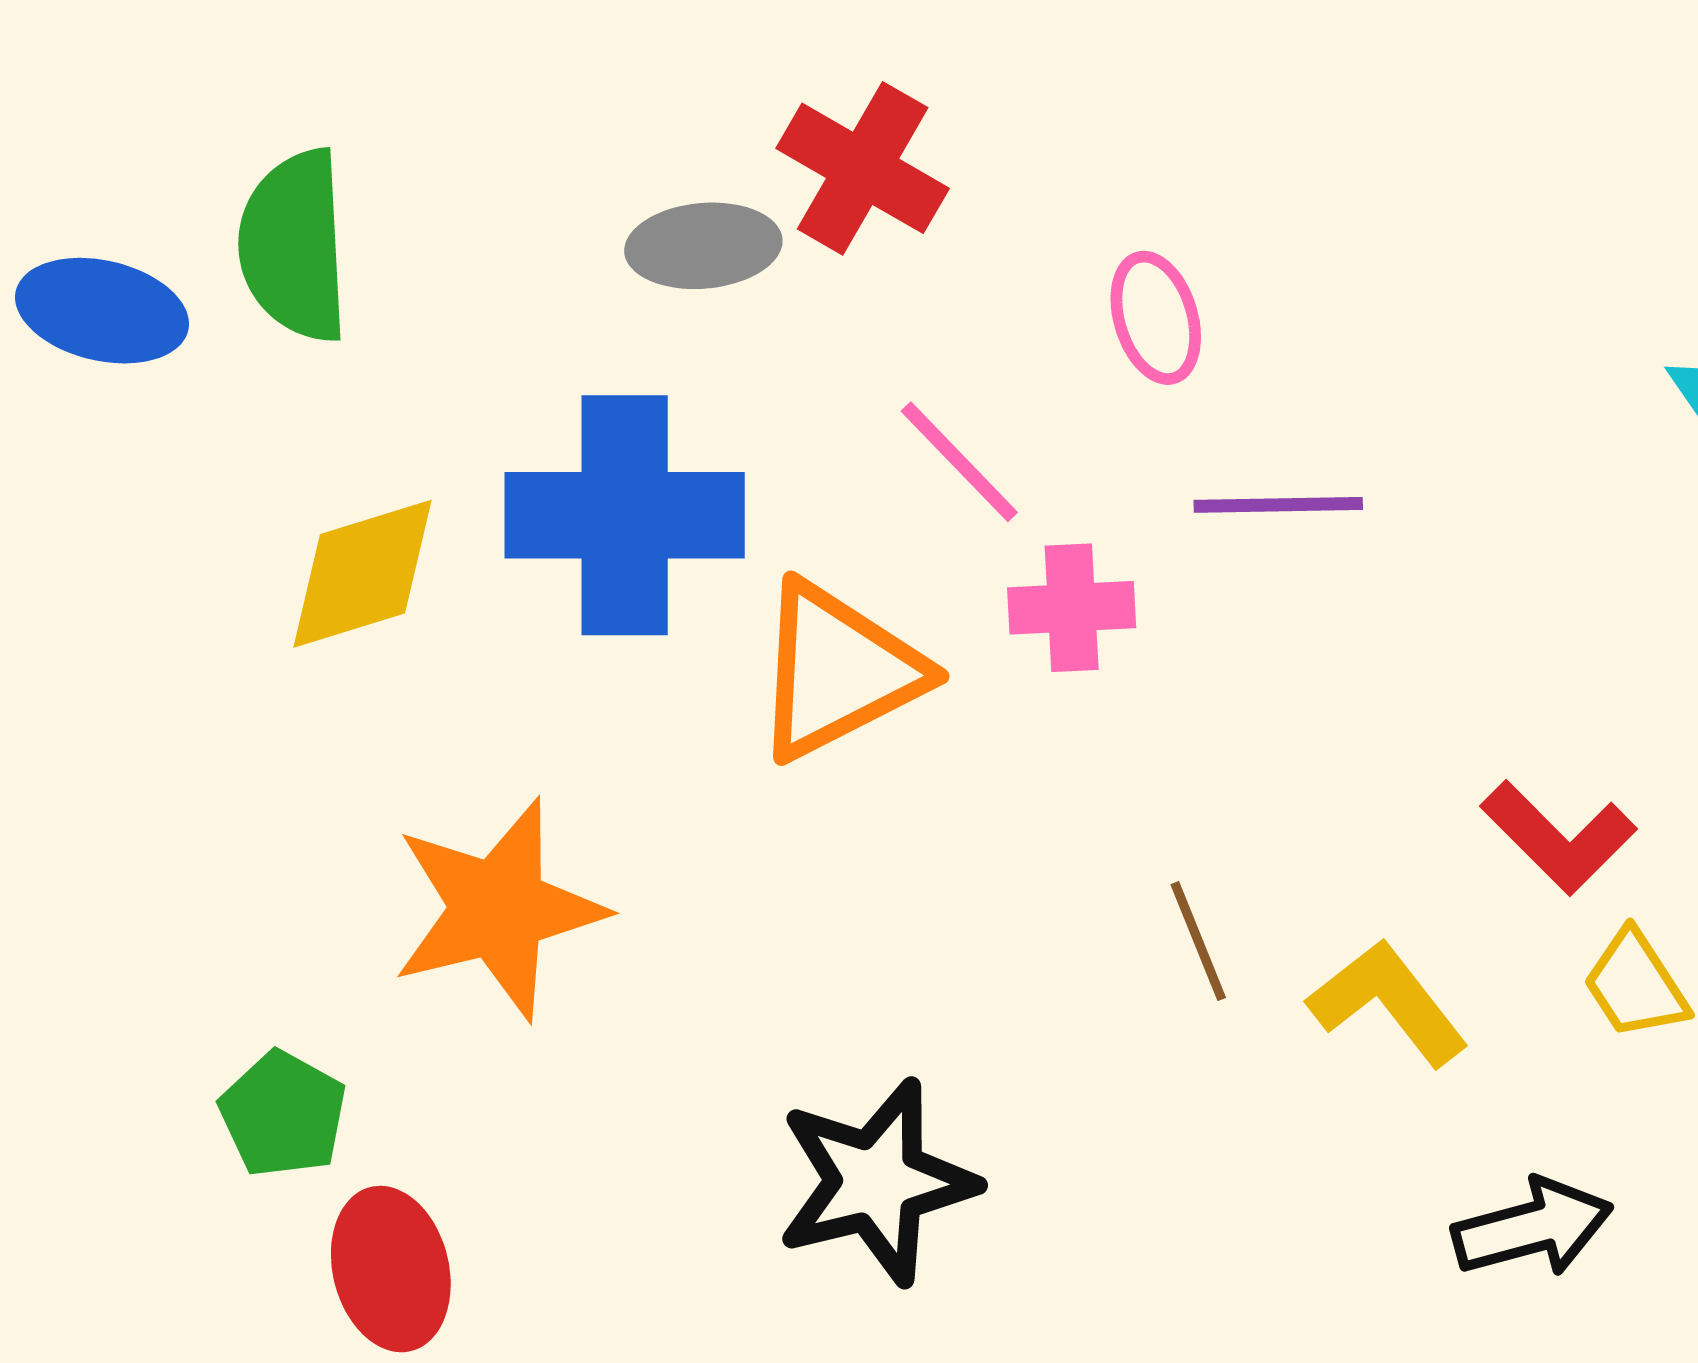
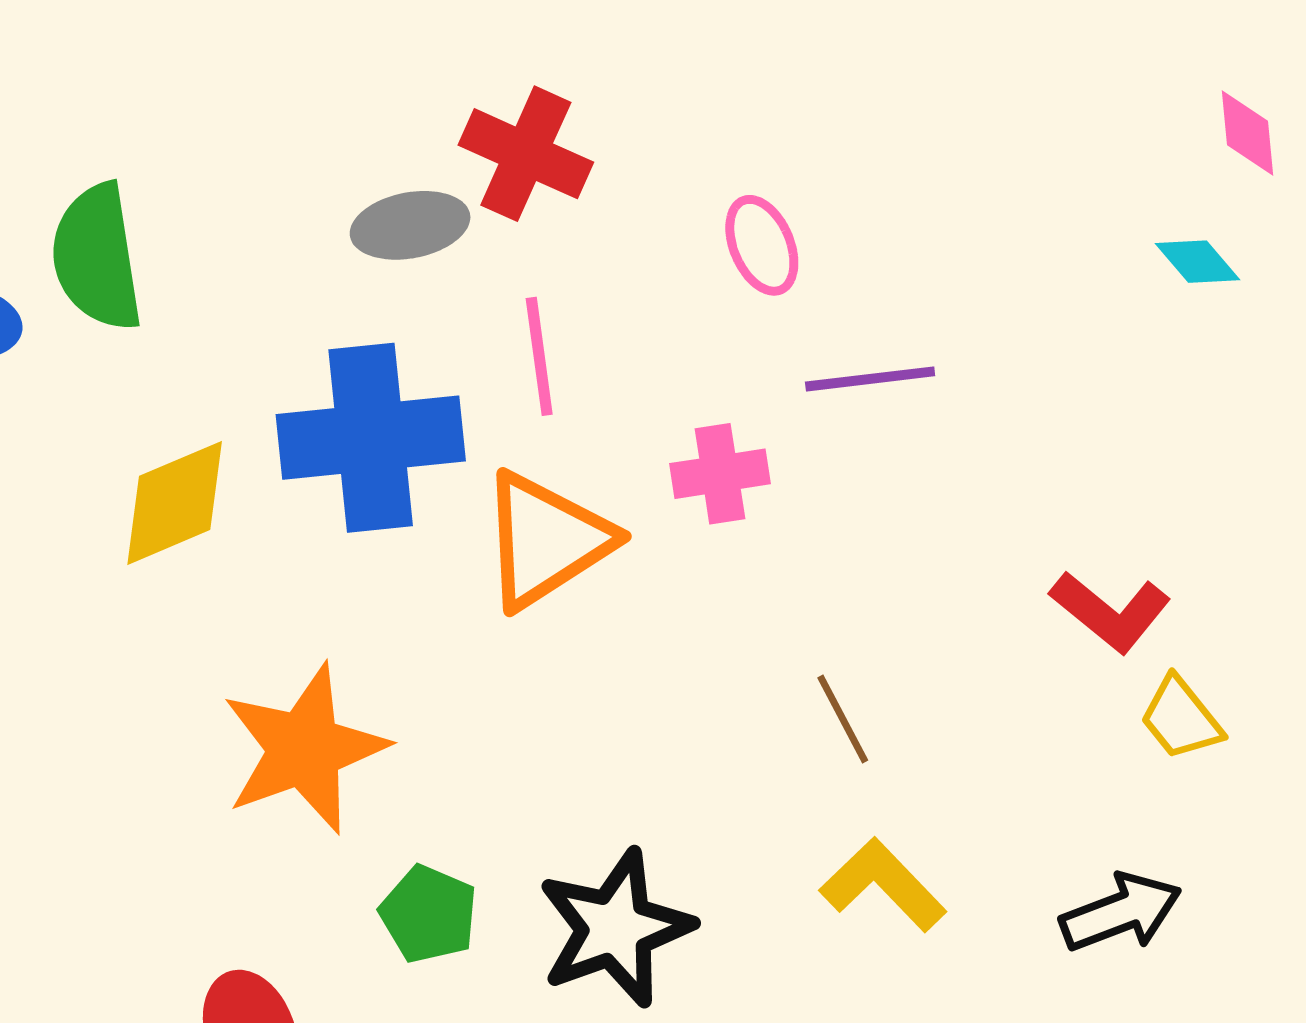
pink line: (959, 462) -> (539, 356), moved, turned 42
yellow L-shape: (1388, 1003) -> (883, 885), moved
green pentagon: (283, 1114) -> (429, 914), moved

